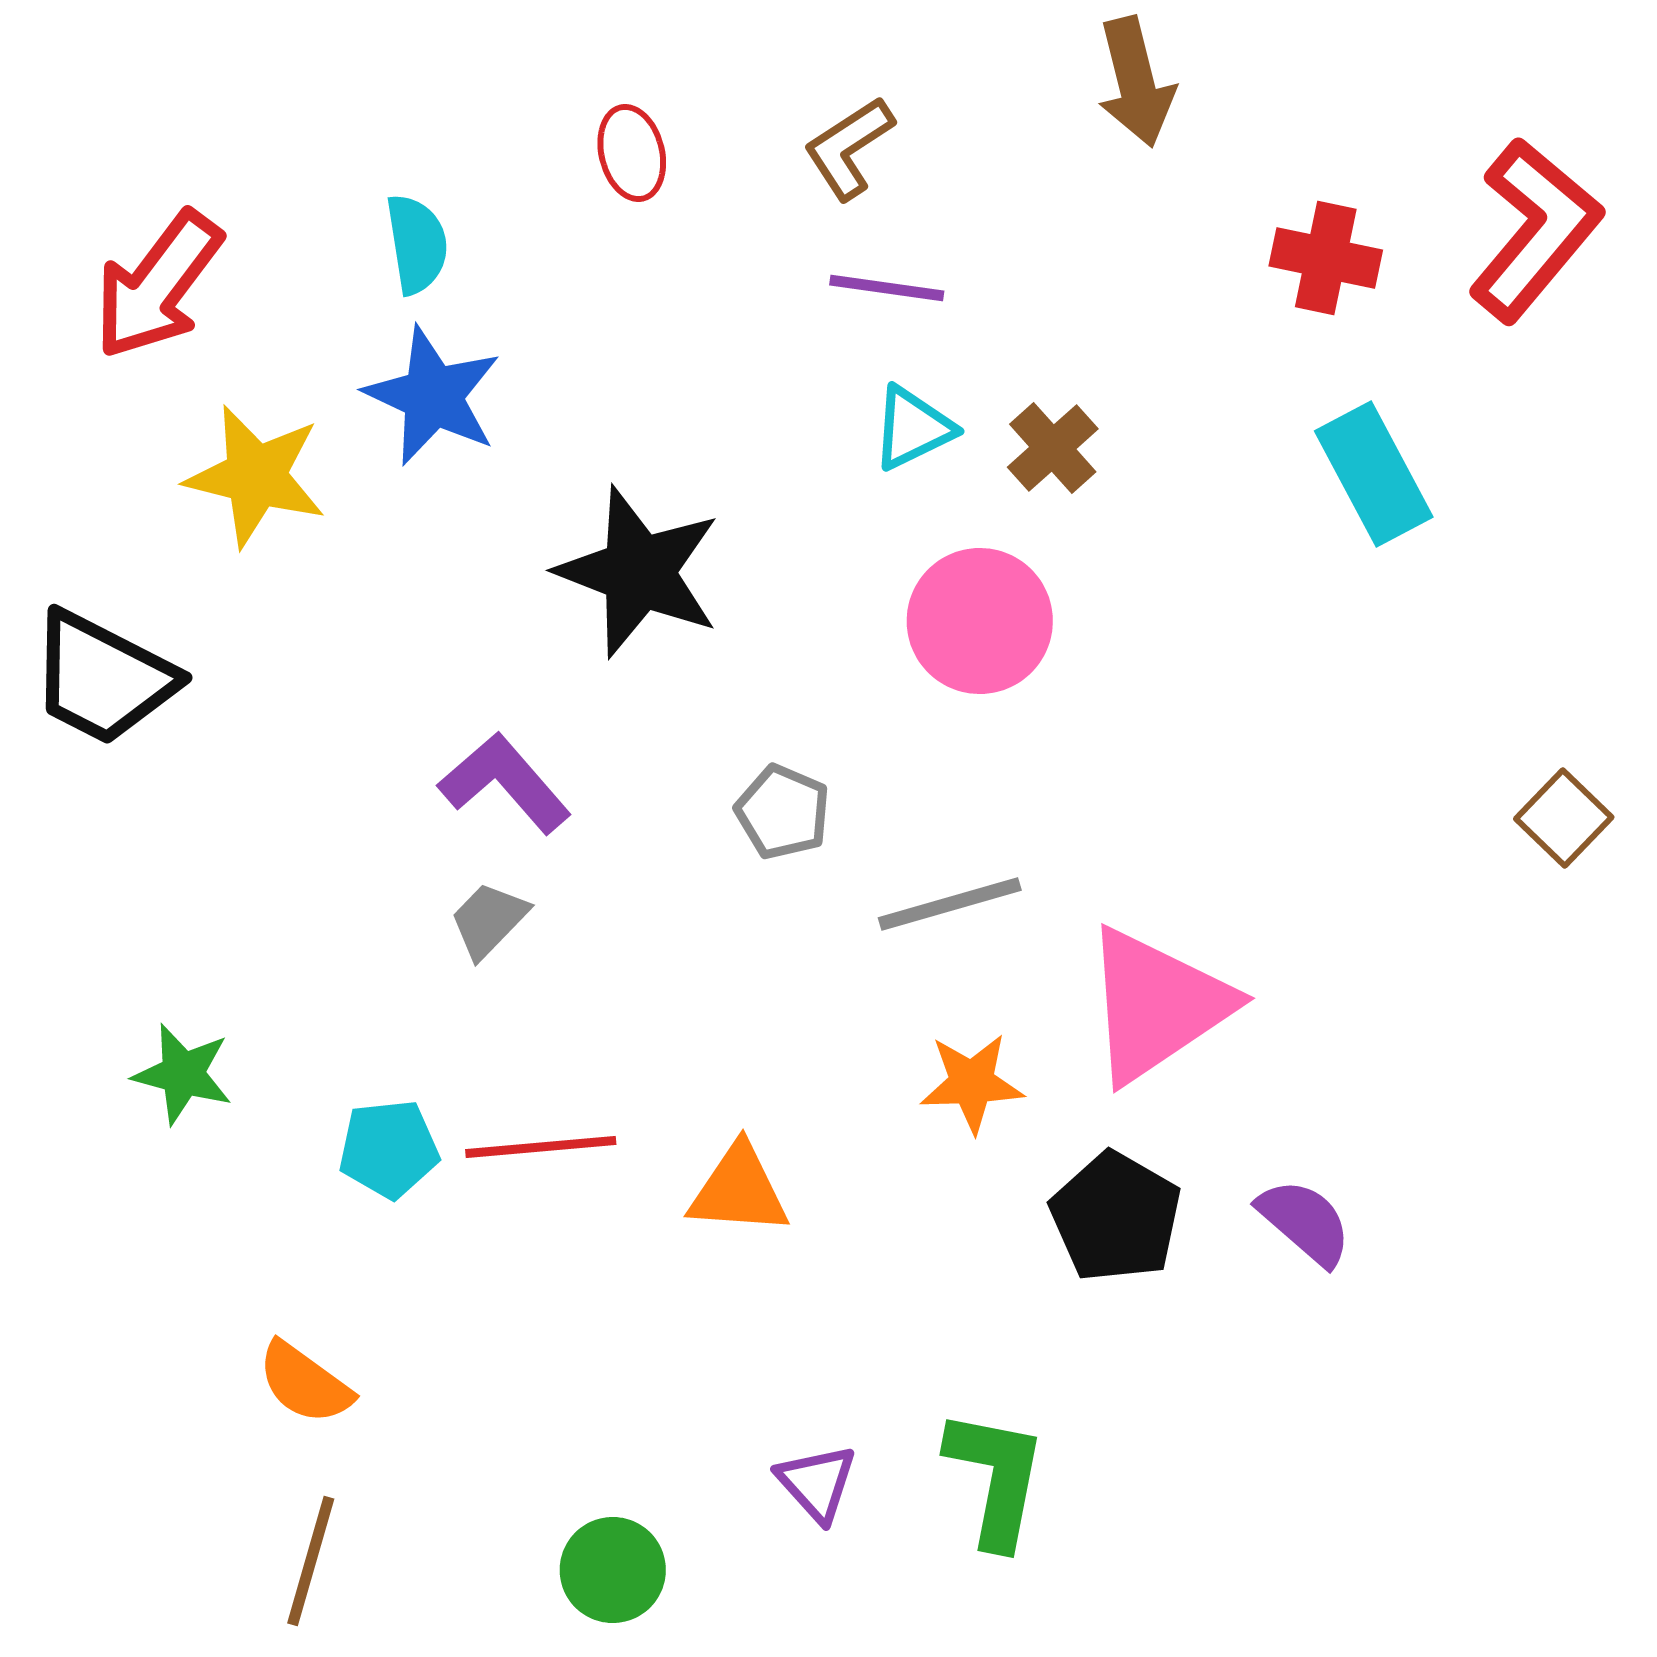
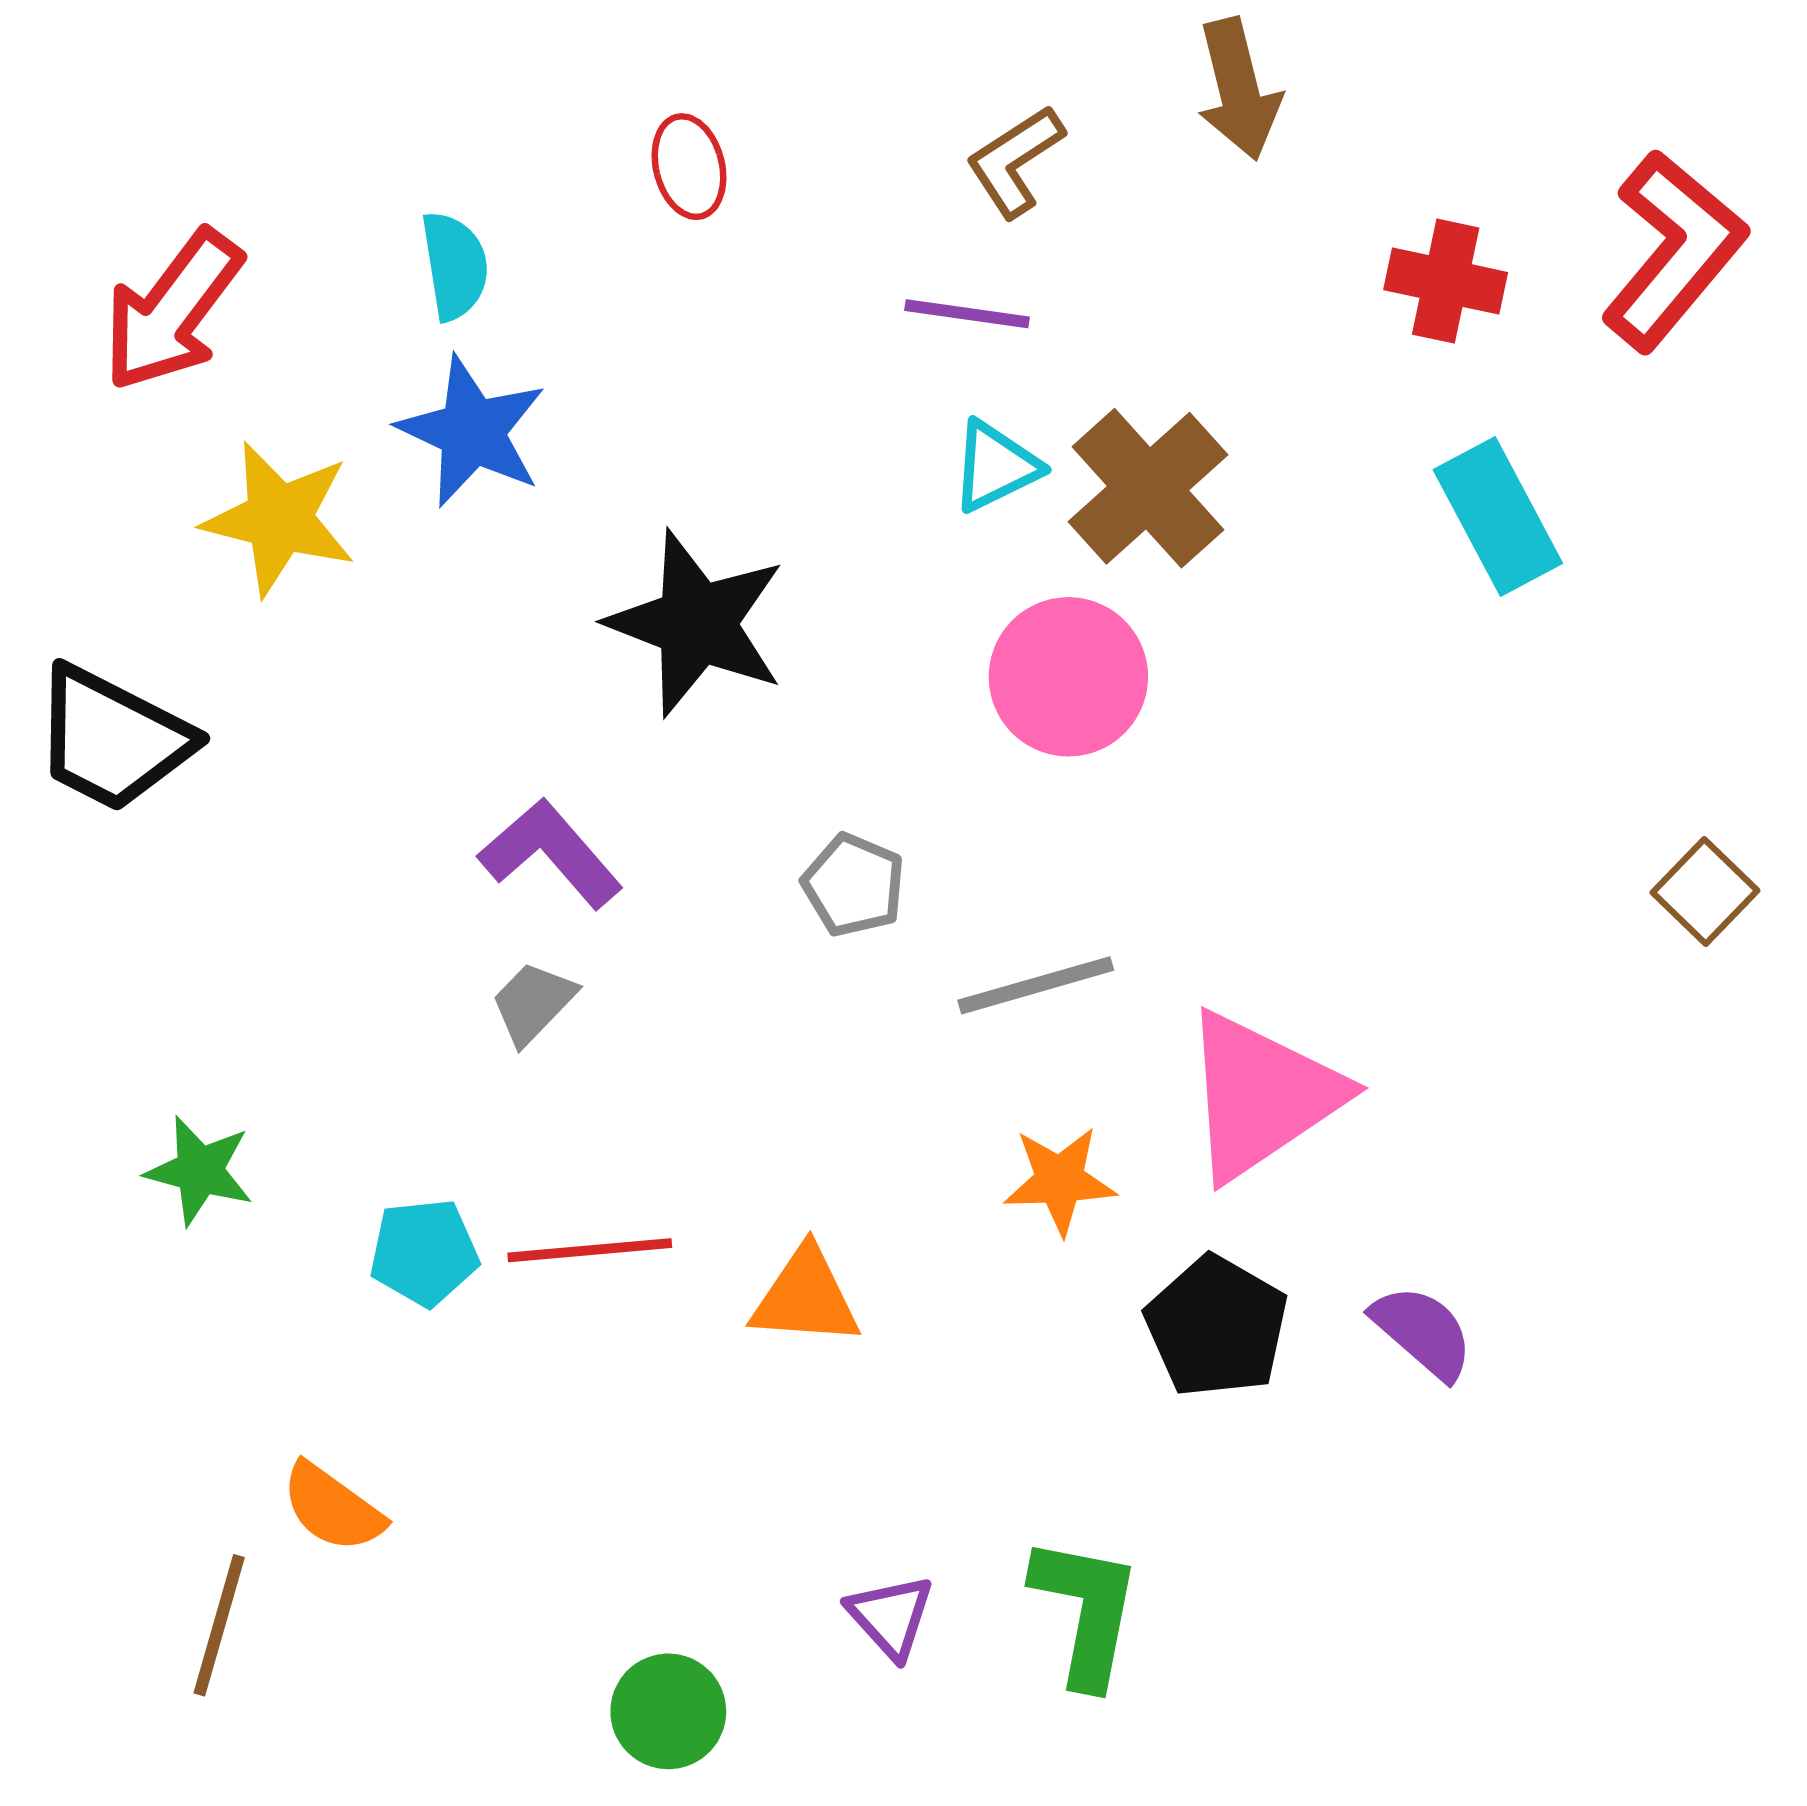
brown L-shape: (849, 148) -> (1015, 161), moved
brown cross: (1053, 448) -> (1148, 488), size x1.6
brown line: (311, 1561) -> (219, 1625), moved

